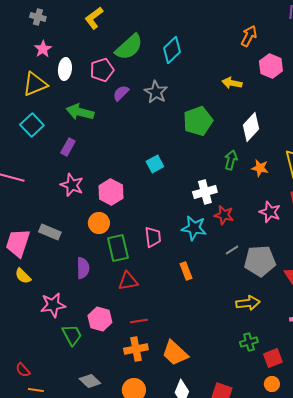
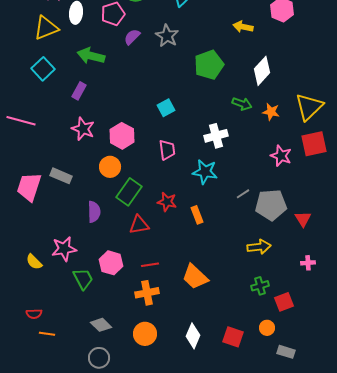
green arrow: (231, 160) -> (242, 104), turned 96
red star: (224, 215) -> (167, 202), moved
pink trapezoid: (153, 237) -> (167, 150), moved
green rectangle: (118, 248) -> (129, 192), turned 48
yellow semicircle: (23, 276) -> (34, 262), moved
orange trapezoid: (175, 353) -> (195, 277), moved
red semicircle: (23, 370) -> (34, 314), turned -49
orange circle: (272, 384) -> (267, 328), moved

